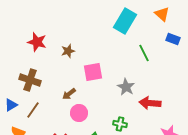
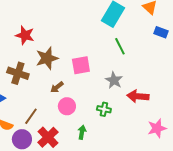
brown star: (68, 51) -> (47, 58), moved, size x1.6
green line: (144, 53) -> (120, 46), moved
brown line: (33, 110) -> (31, 116), moved
green cross: (120, 124) -> (104, 109), moved

